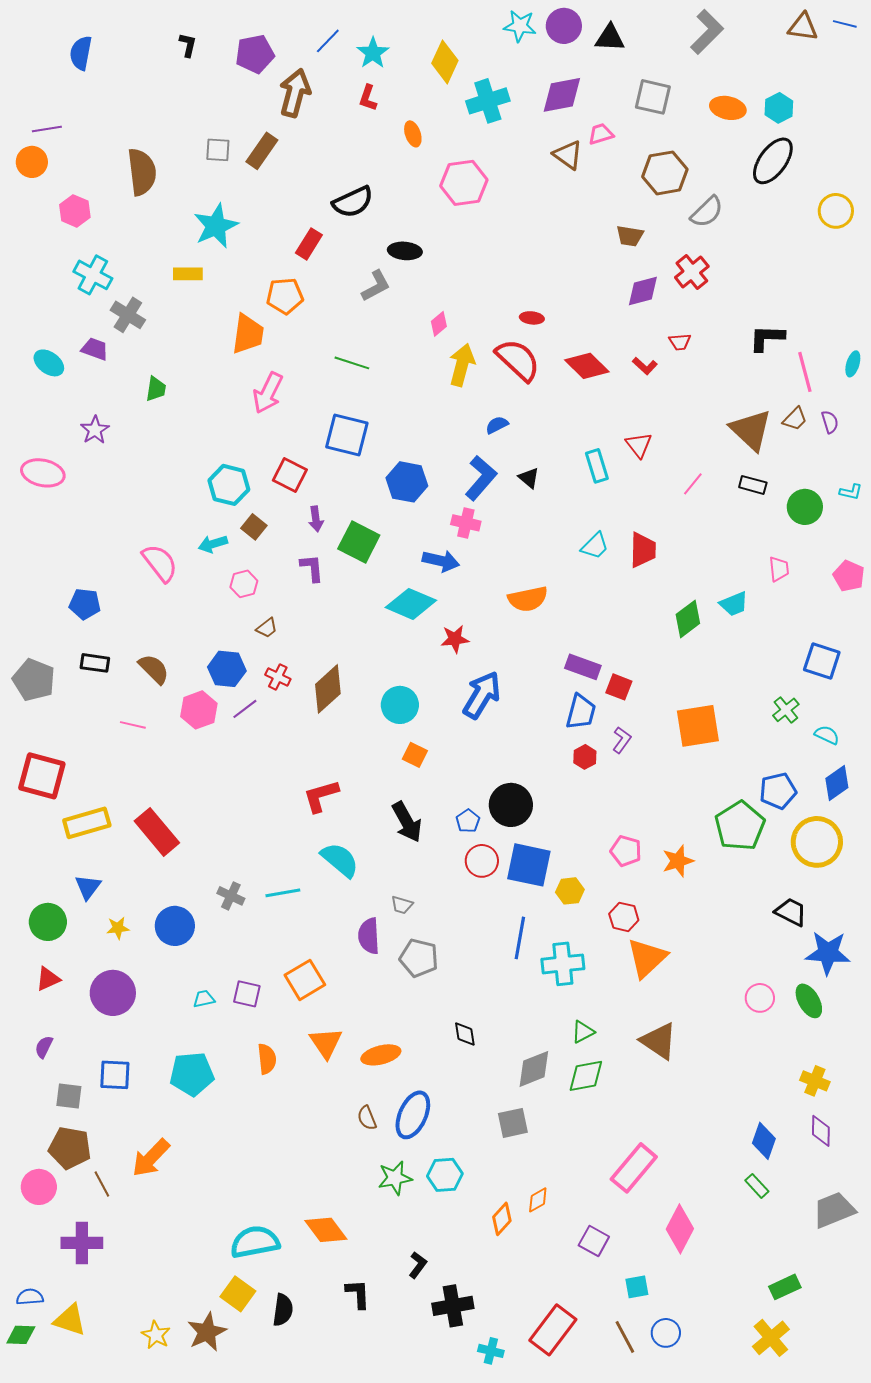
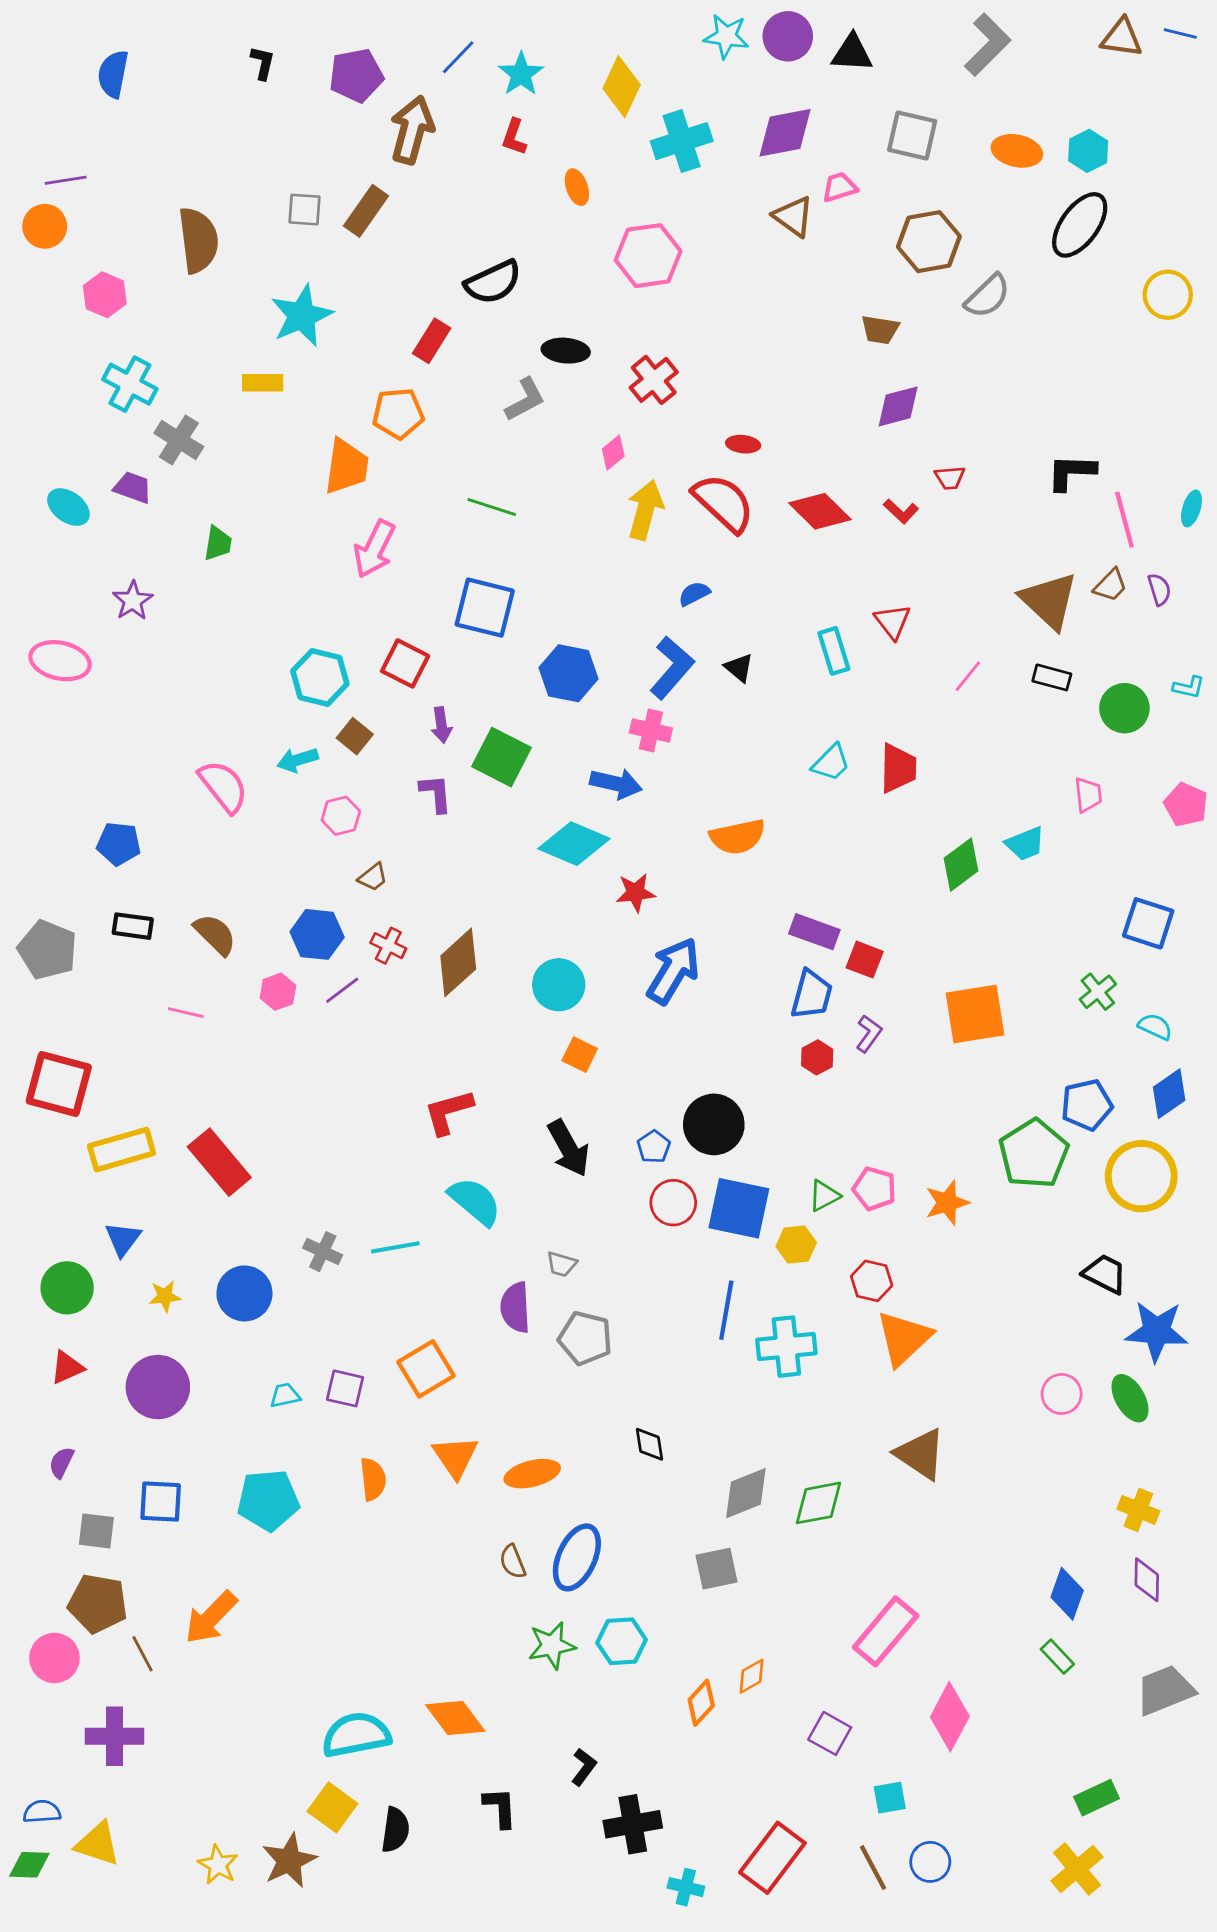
red cross: (692, 272) -> (654, 380), moved
pink hexagon: (199, 710) -> (278, 992), size x0.7
green triangle: (583, 1032) -> (824, 1196), moved

